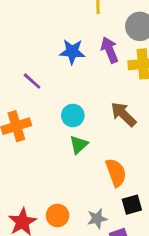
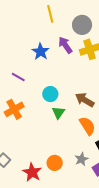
blue star: (72, 52) -> (41, 52), turned -30
brown arrow: (123, 114) -> (85, 100), moved

